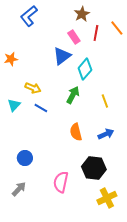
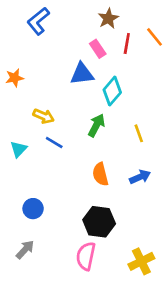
blue triangle: (62, 56) -> (82, 74), turned 30
cyan triangle: (14, 105) -> (18, 149), moved
black hexagon: (94, 168) -> (99, 222), moved
pink semicircle: (61, 182) -> (86, 256), moved

